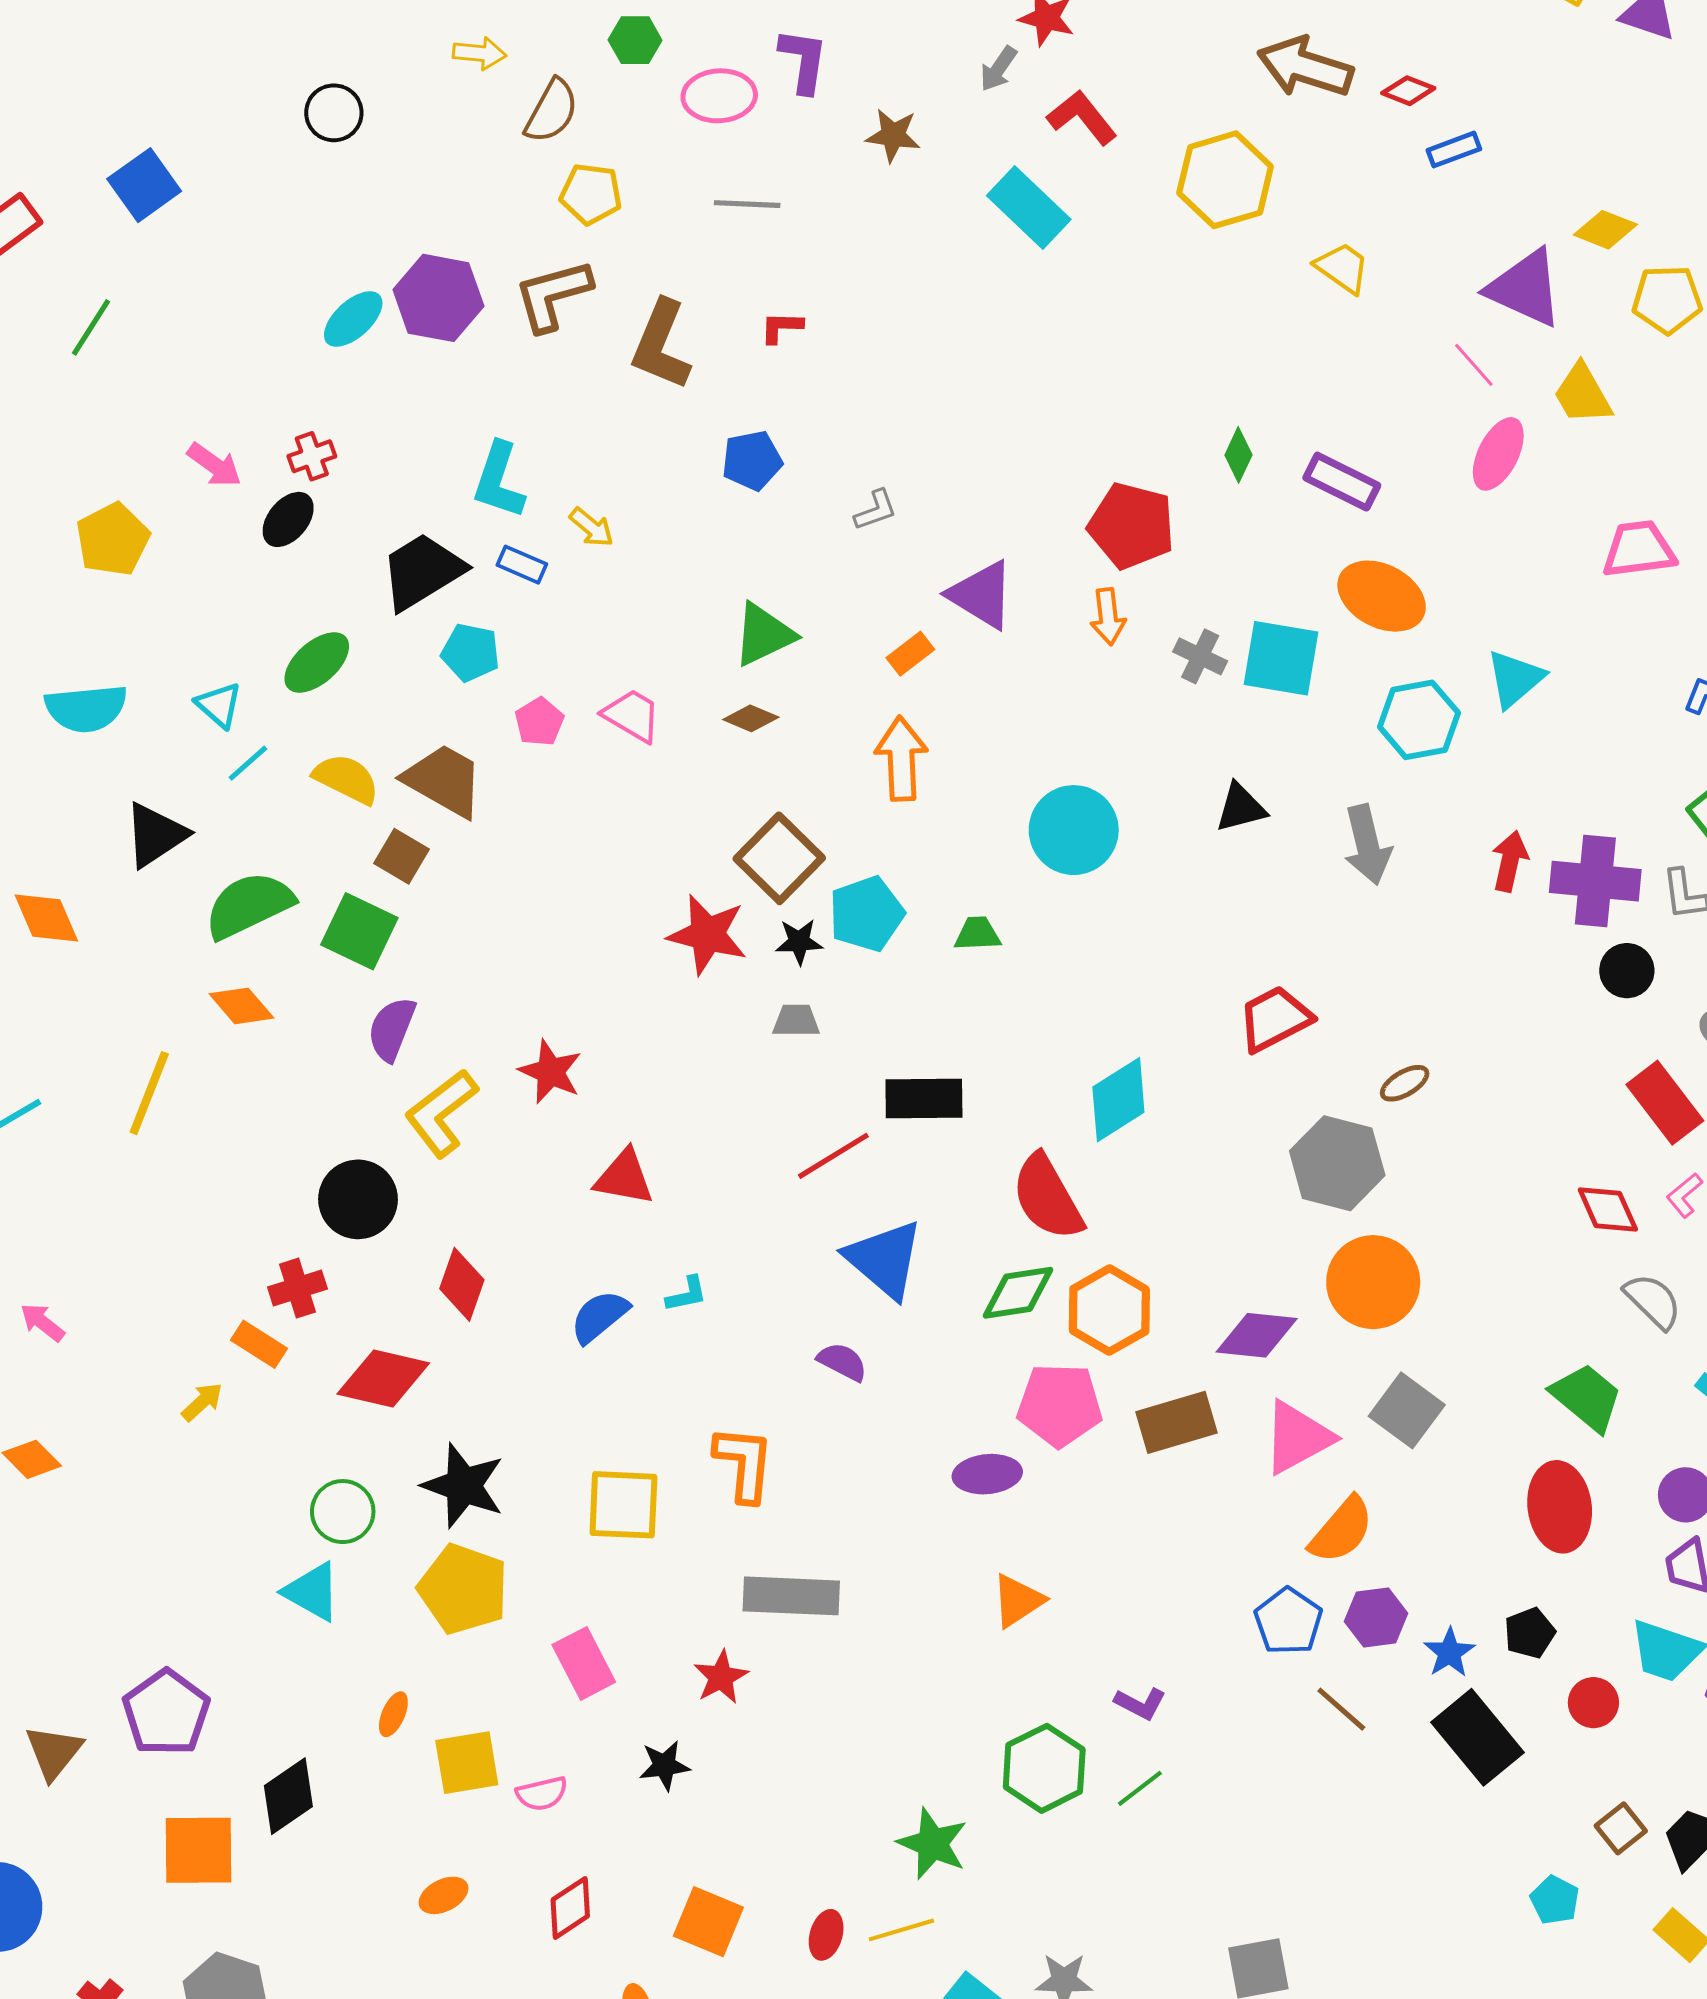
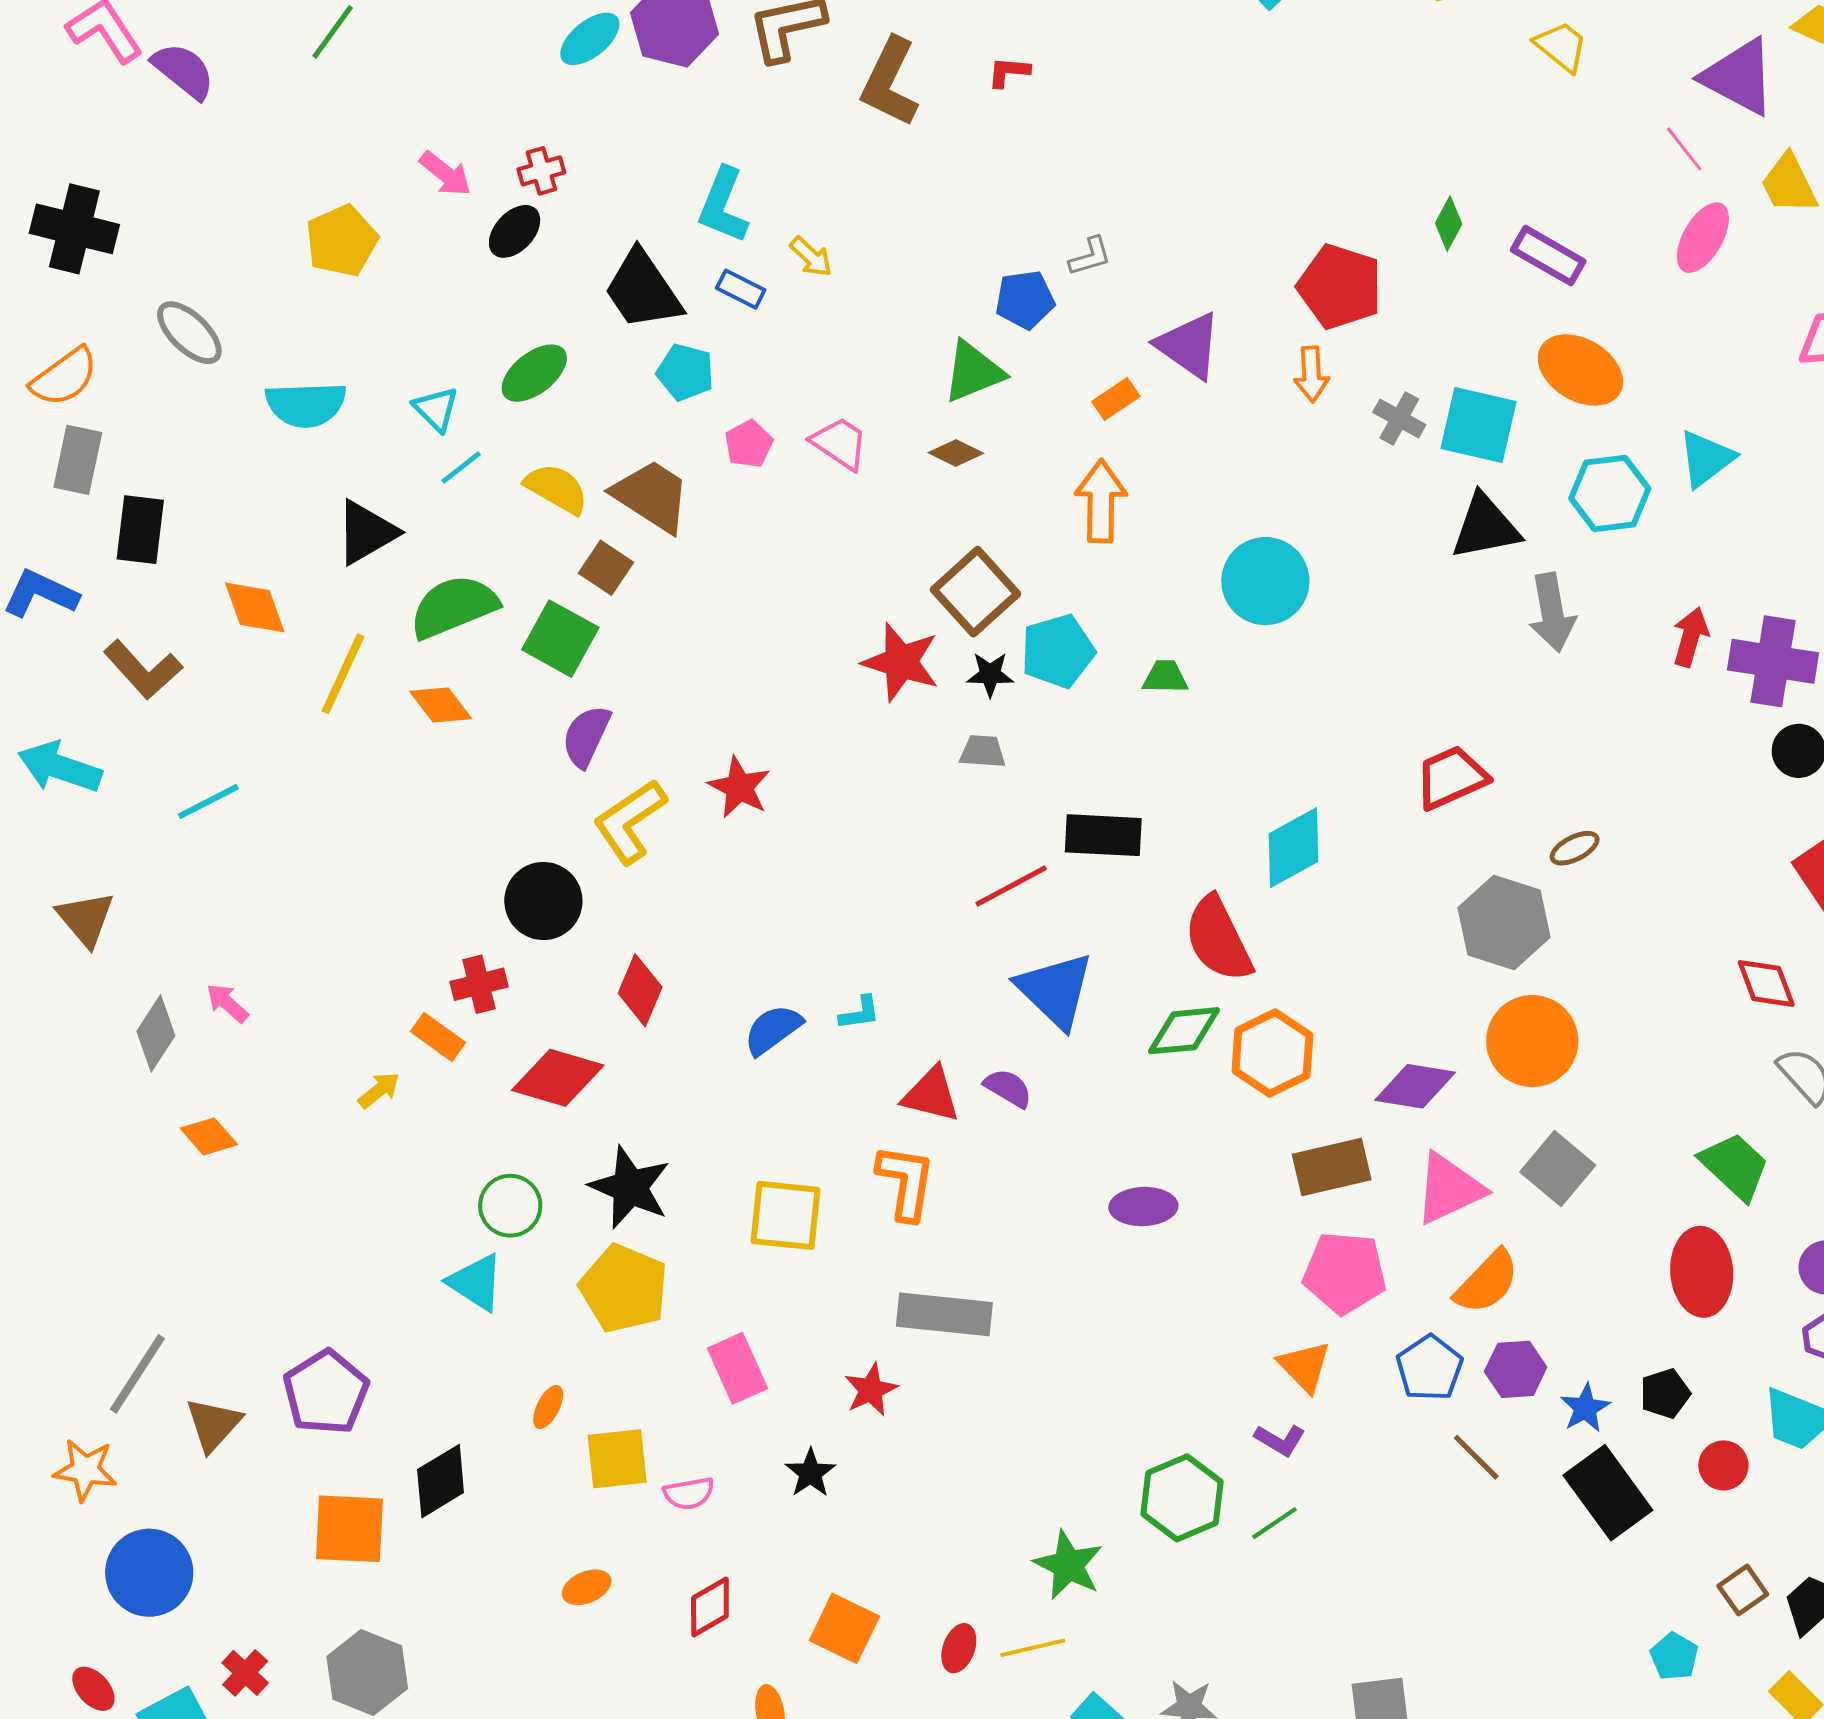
blue pentagon: (752, 460) -> (1025, 300), moved
black trapezoid: (422, 571) -> (643, 290), turned -96
black triangle: (1241, 808) -> (1485, 527), moved, size x1.4
yellow line: (149, 1093) -> (343, 674), moved
red triangle: (624, 1177) -> (931, 1095), moved
pink pentagon: (1060, 1405) -> (1345, 1273), moved
orange triangle: (1018, 1601) -> (1304, 1366), moved, turned -44
black star: (664, 1765) -> (810, 1473), turned -30

